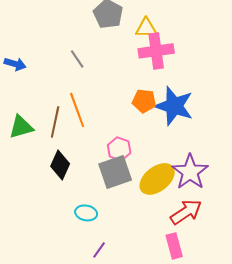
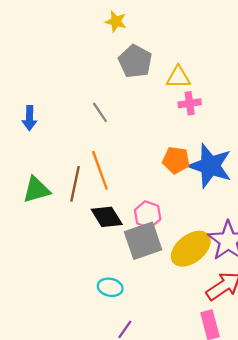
pink cross: (156, 51) -> (190, 103), size x0.6
blue arrow: (15, 64) -> (30, 118), turned 75
black diamond: (60, 165) -> (107, 217), moved, turned -56

